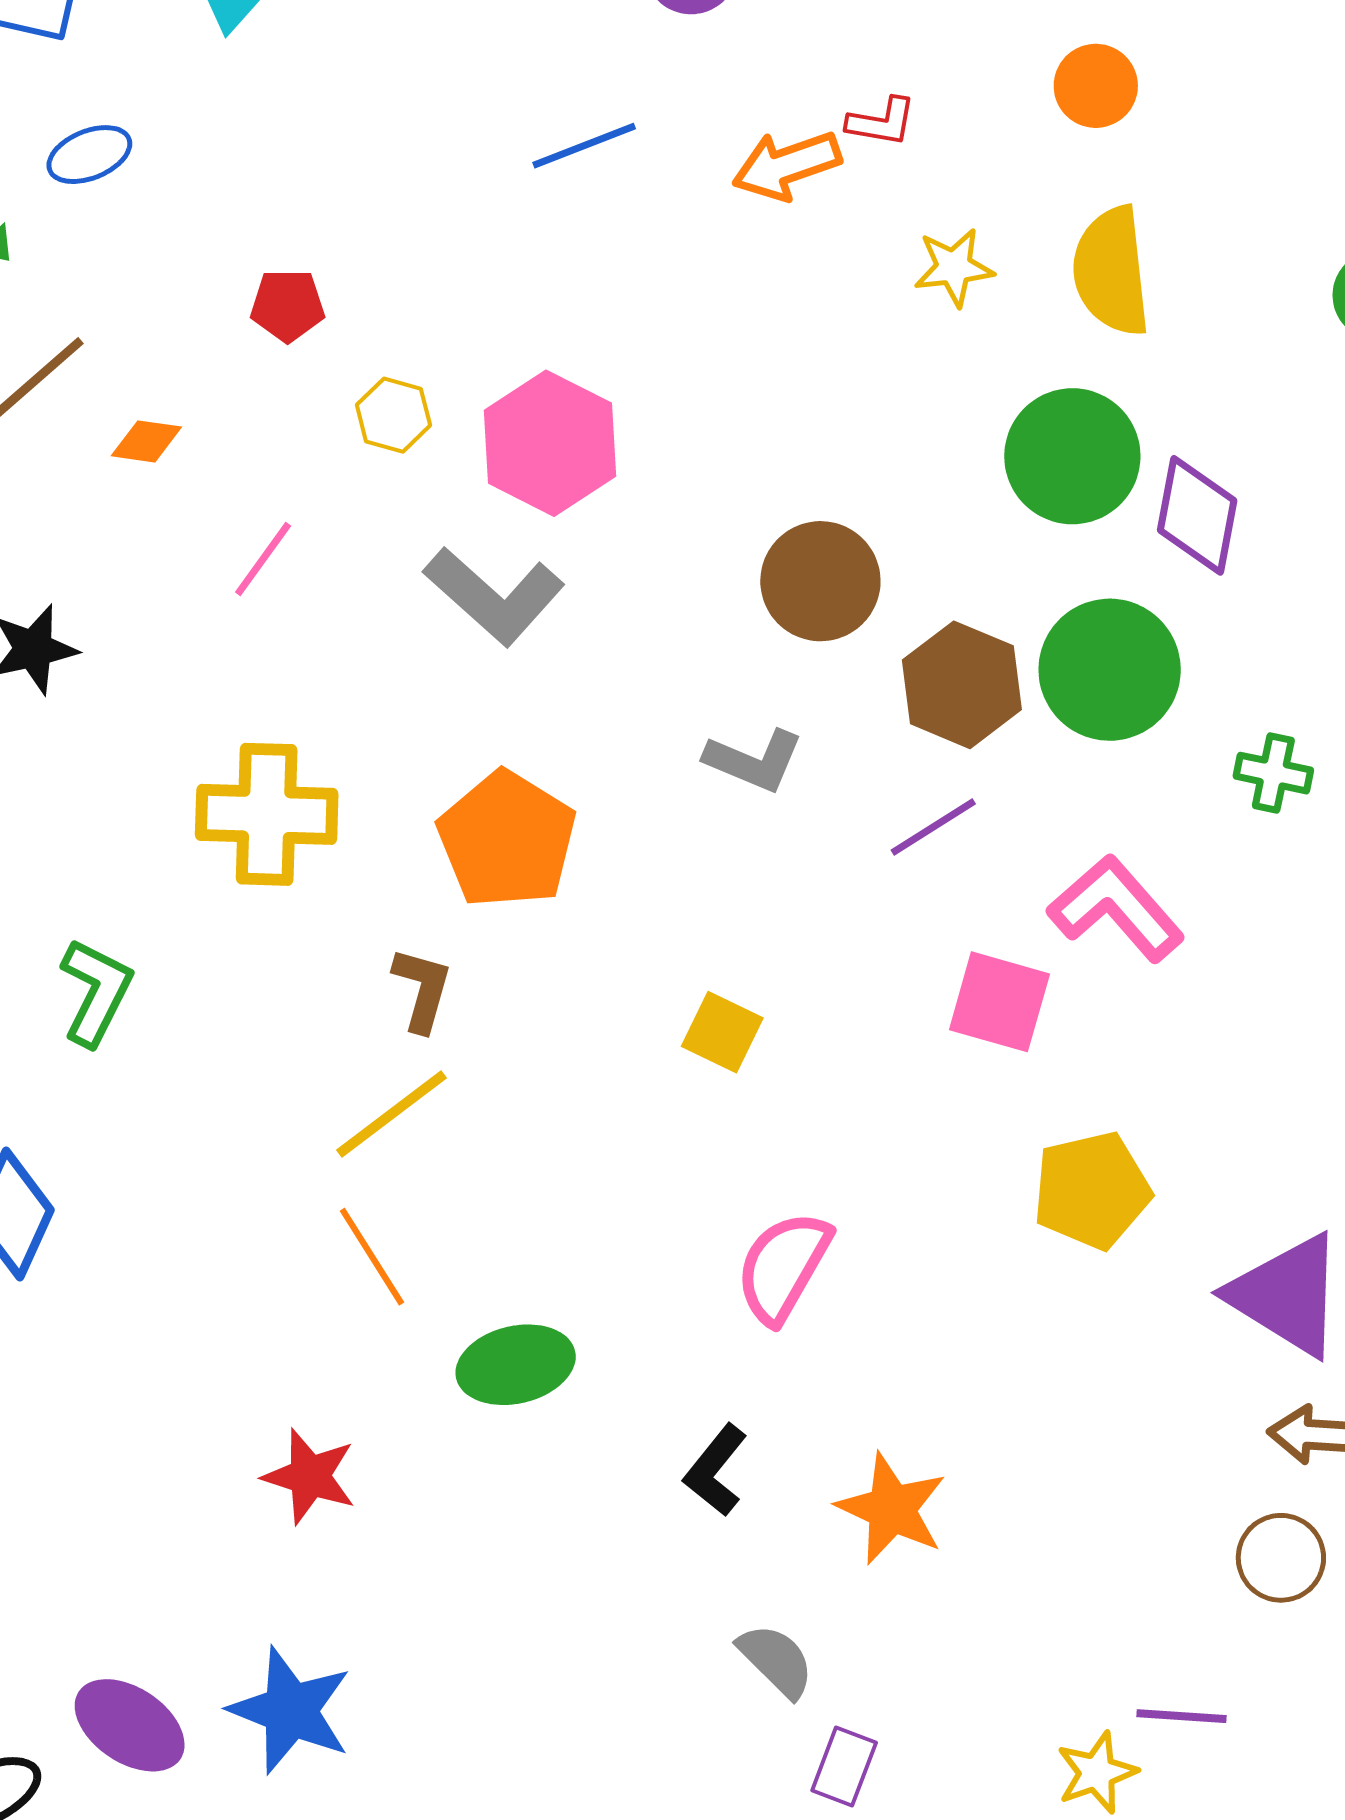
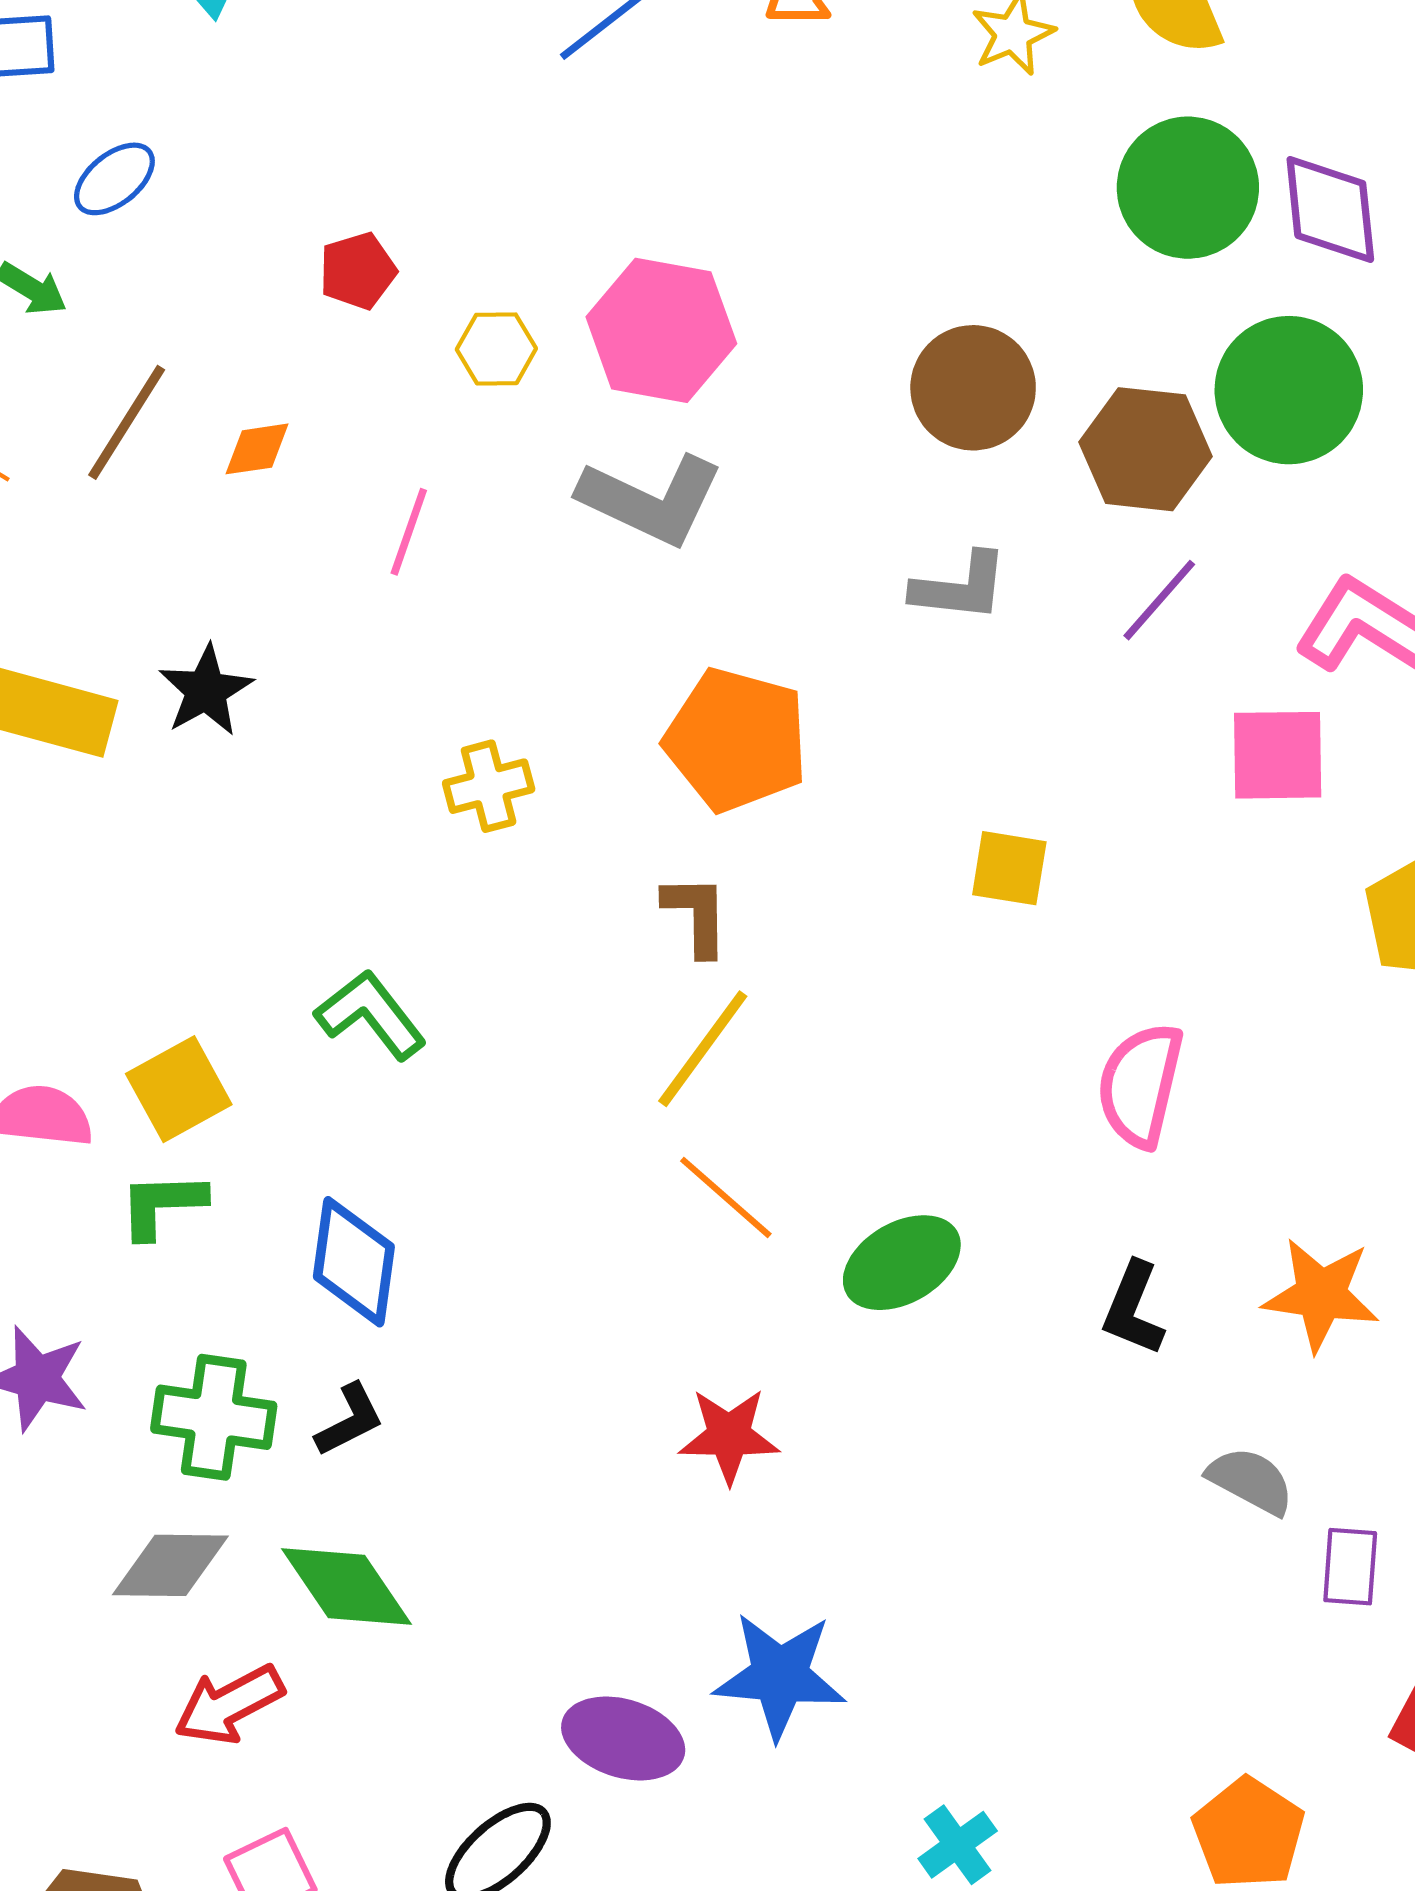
yellow cross: (267, 814) -> (489, 786), size x0.6
green L-shape: (96, 992) -> (371, 1015), turned -48

